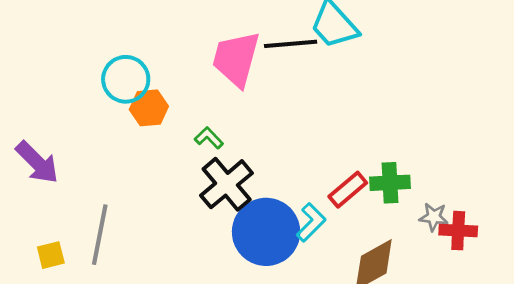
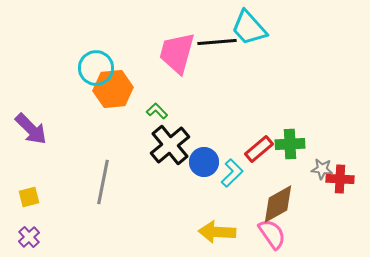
orange hexagon: (149, 108) -> (113, 89), size x1.4
blue circle: (266, 232) -> (204, 162), moved, size x0.6
gray line: (100, 235) -> (103, 182), moved
yellow square: (51, 255) -> (29, 197), moved

